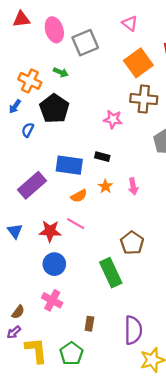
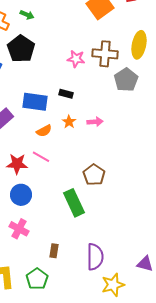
brown cross: (144, 99) -> (105, 54), moved
pink arrow: (133, 186) -> (95, 122), turned -84

